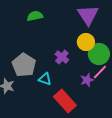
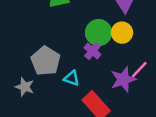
green circle: (99, 54) -> (99, 33), moved
purple star: (87, 80) -> (123, 79), size x1.5

